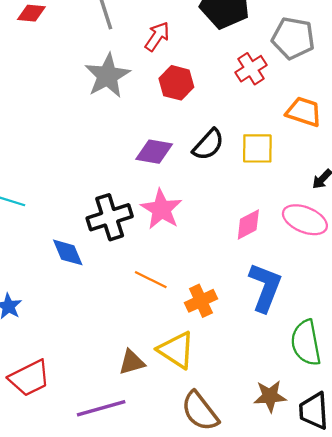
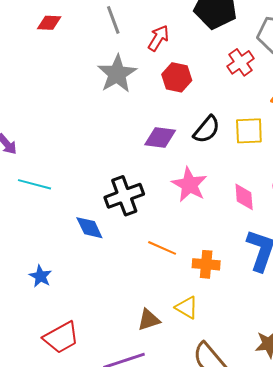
pink star: (161, 209) -> (189, 185), moved
pink diamond: (248, 225) -> (244, 197), turned -64
orange cross: (201, 301) -> (206, 264), turned 32
yellow triangle: (176, 350) -> (187, 308), size x0.7

